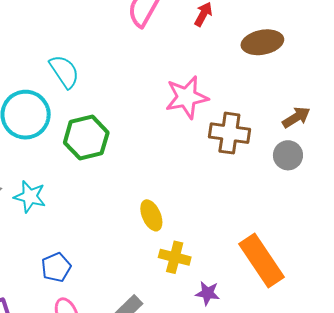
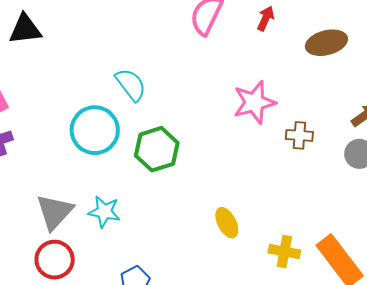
brown cross: (229, 133) -> (299, 135), size x0.7
yellow cross: (175, 257) -> (284, 252), moved

